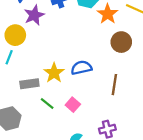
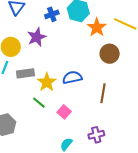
purple star: (34, 15) -> (37, 37), moved
gray rectangle: (29, 84) -> (25, 73), moved
green line: (47, 104) -> (39, 103), moved

